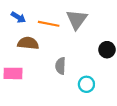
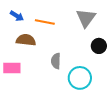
gray triangle: (77, 19) -> (86, 18), moved
cyan circle: (86, 84) -> (80, 78), size x1.5

